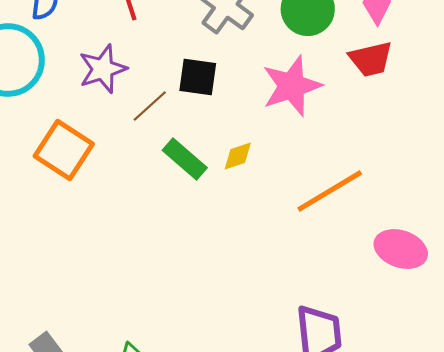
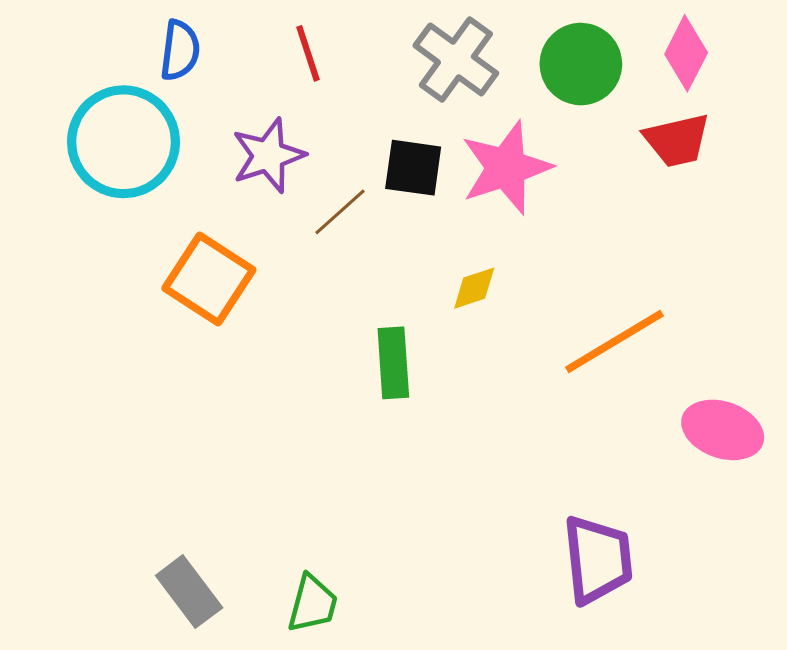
pink star: (292, 86) -> (506, 168), moved
green rectangle: (185, 159) -> (393, 363), moved, turned 45

